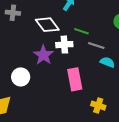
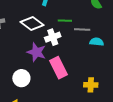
pink rectangle: (75, 79) -> (58, 68), moved
yellow cross: (98, 106) -> (91, 85), moved

